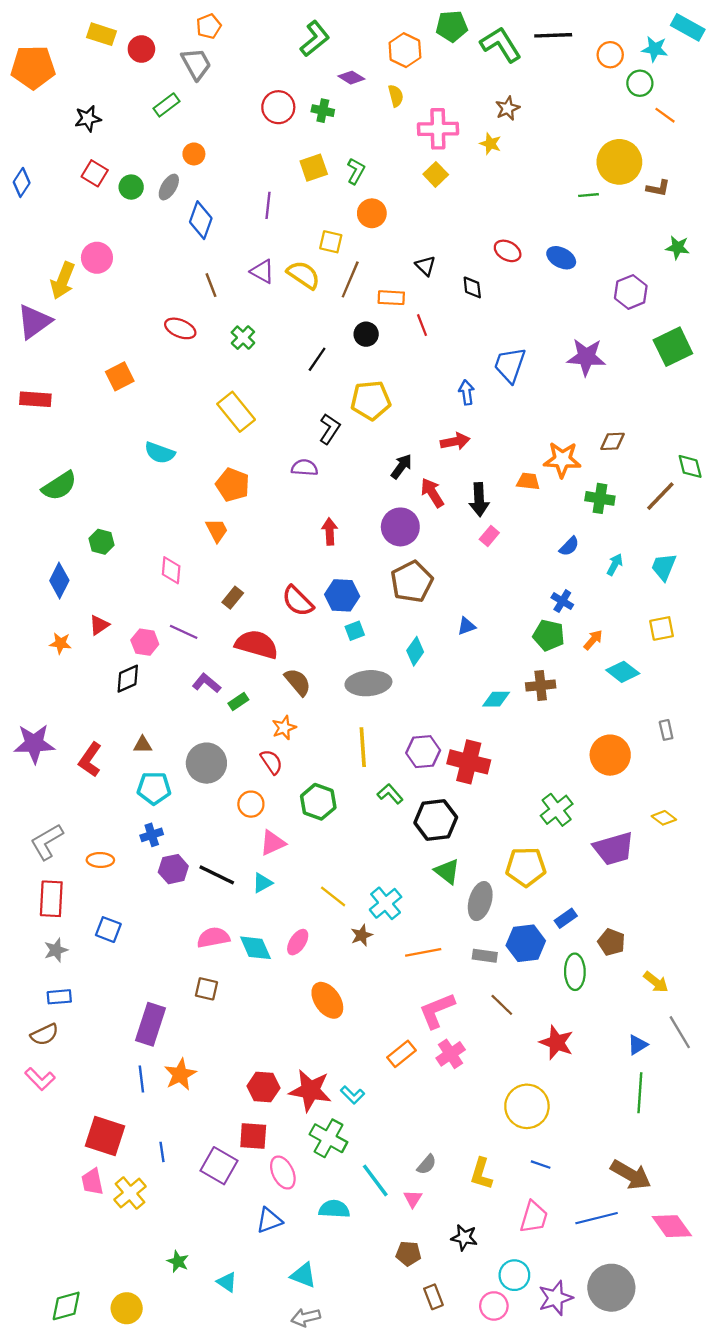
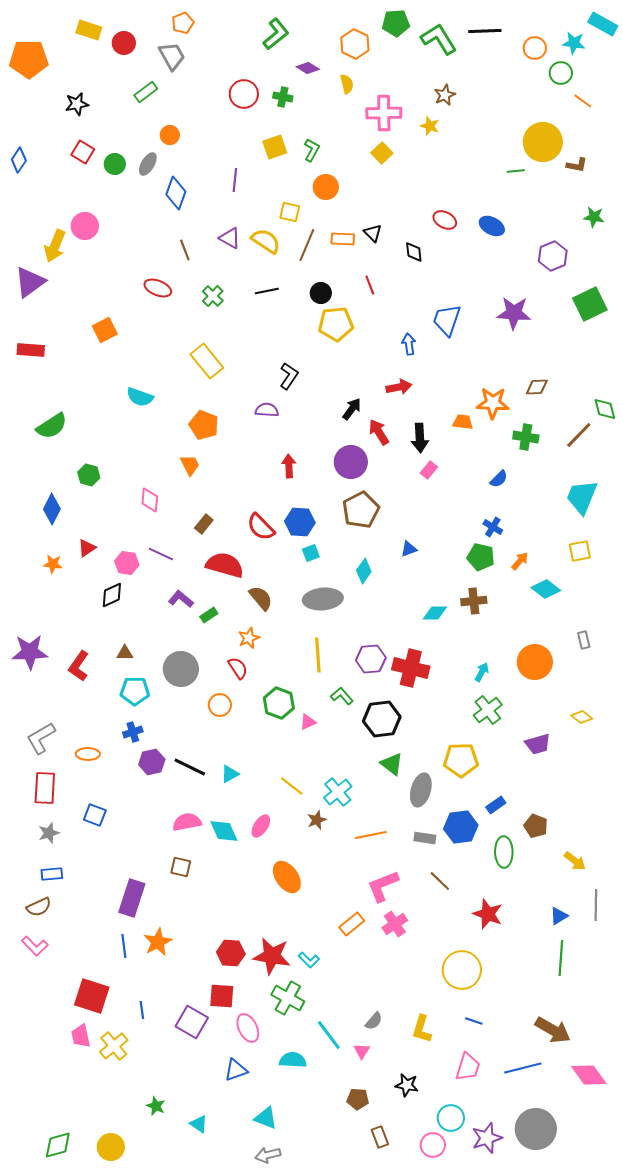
orange rectangle: (391, 298) -> (343, 239), moved
black line: (317, 359) -> (267, 291), moved, turned 45
yellow pentagon: (371, 400) -> (336, 324), moved
cyan arrow: (615, 565) -> (482, 672), moved
cyan trapezoid: (664, 567) -> (582, 497), size x1.4
pink triangle: (273, 843) -> (308, 722), moved, size x0.7
purple trapezoid: (614, 849) -> (538, 744), size x0.7
gray line: (680, 1032) -> (596, 905), turned 32

